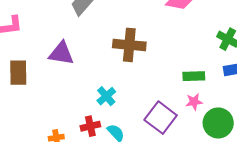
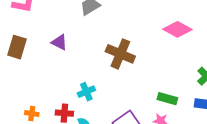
purple triangle: (61, 53) -> (59, 42), size x0.7

